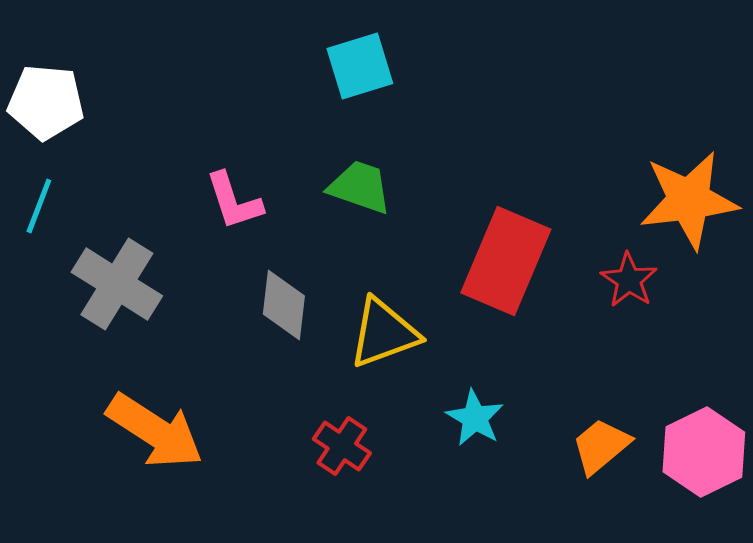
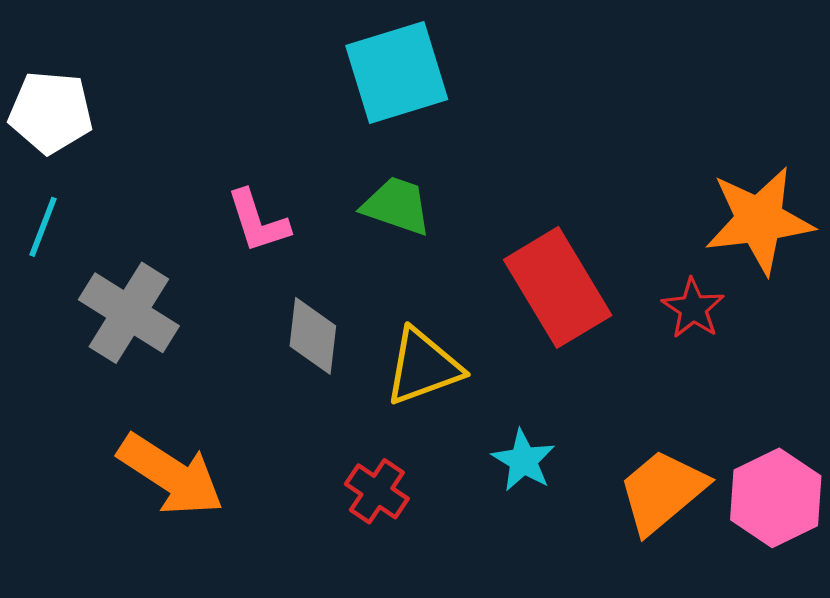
cyan square: (360, 66) -> (397, 73), size x1.4
red rectangle: (506, 261) -> (558, 287), turned -54
orange trapezoid: (601, 446) -> (662, 491), size x1.4

